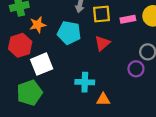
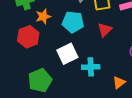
white square: (42, 64) -> (67, 54), moved
orange triangle: (103, 99) -> (119, 82), moved, turned -32

